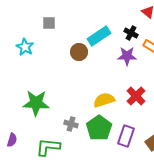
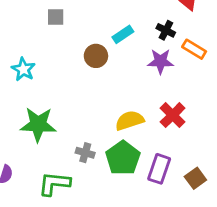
cyan rectangle: (99, 36) -> (123, 34), size x0.7
cyan star: (25, 47) -> (23, 69), moved

